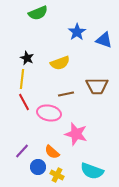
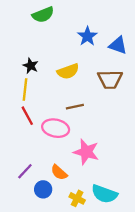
brown trapezoid: (97, 86) -> (110, 79), moved
yellow cross: (57, 175) -> (77, 198), moved

